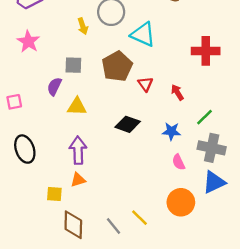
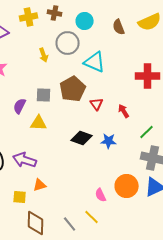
gray square: (73, 65) -> (44, 95), moved
blue star: (171, 131) -> (109, 141), moved
purple arrow: (78, 150) -> (25, 160), moved, turned -70
pink semicircle: (179, 162) -> (101, 195), moved
orange circle: (181, 202) -> (127, 186), moved

